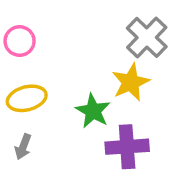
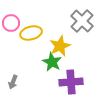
yellow star: (131, 82) -> (60, 46), moved
yellow ellipse: (27, 98) -> (31, 33), moved

